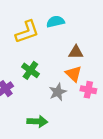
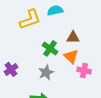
green cross: (30, 70) -> (50, 48), moved
gray star: (58, 92) -> (46, 72), moved

